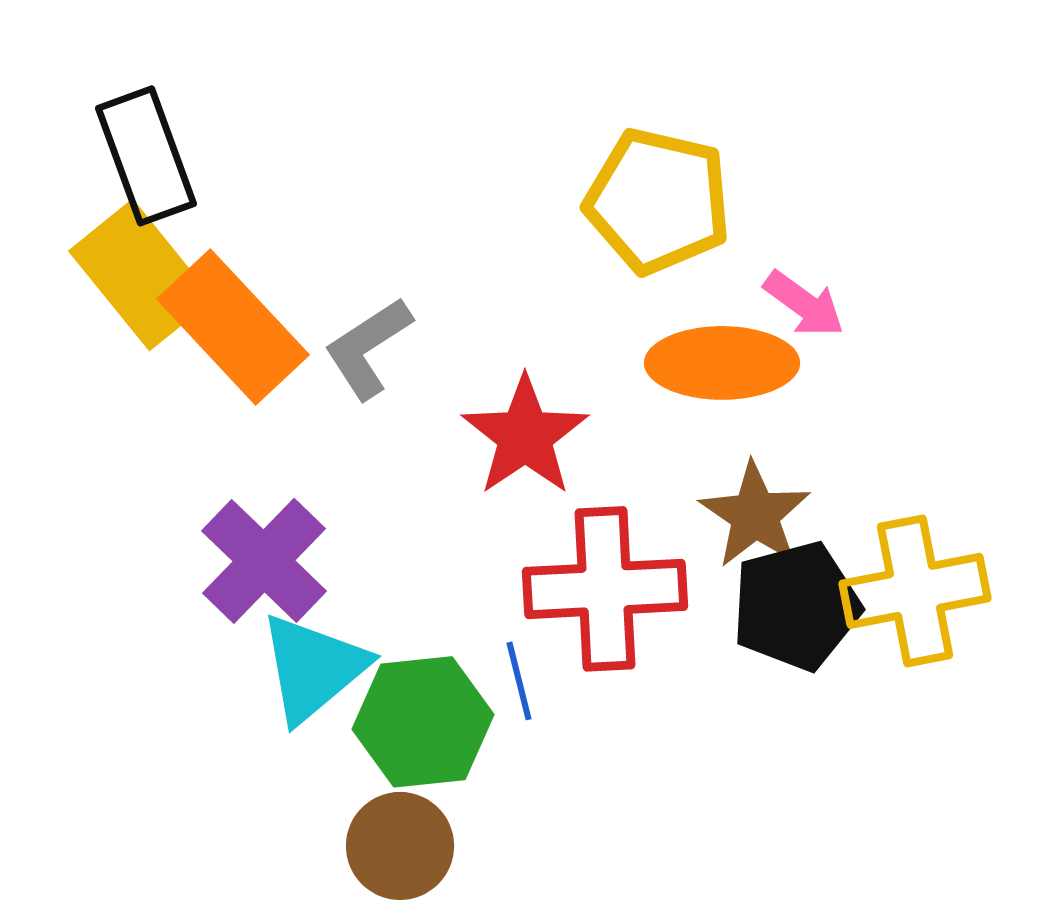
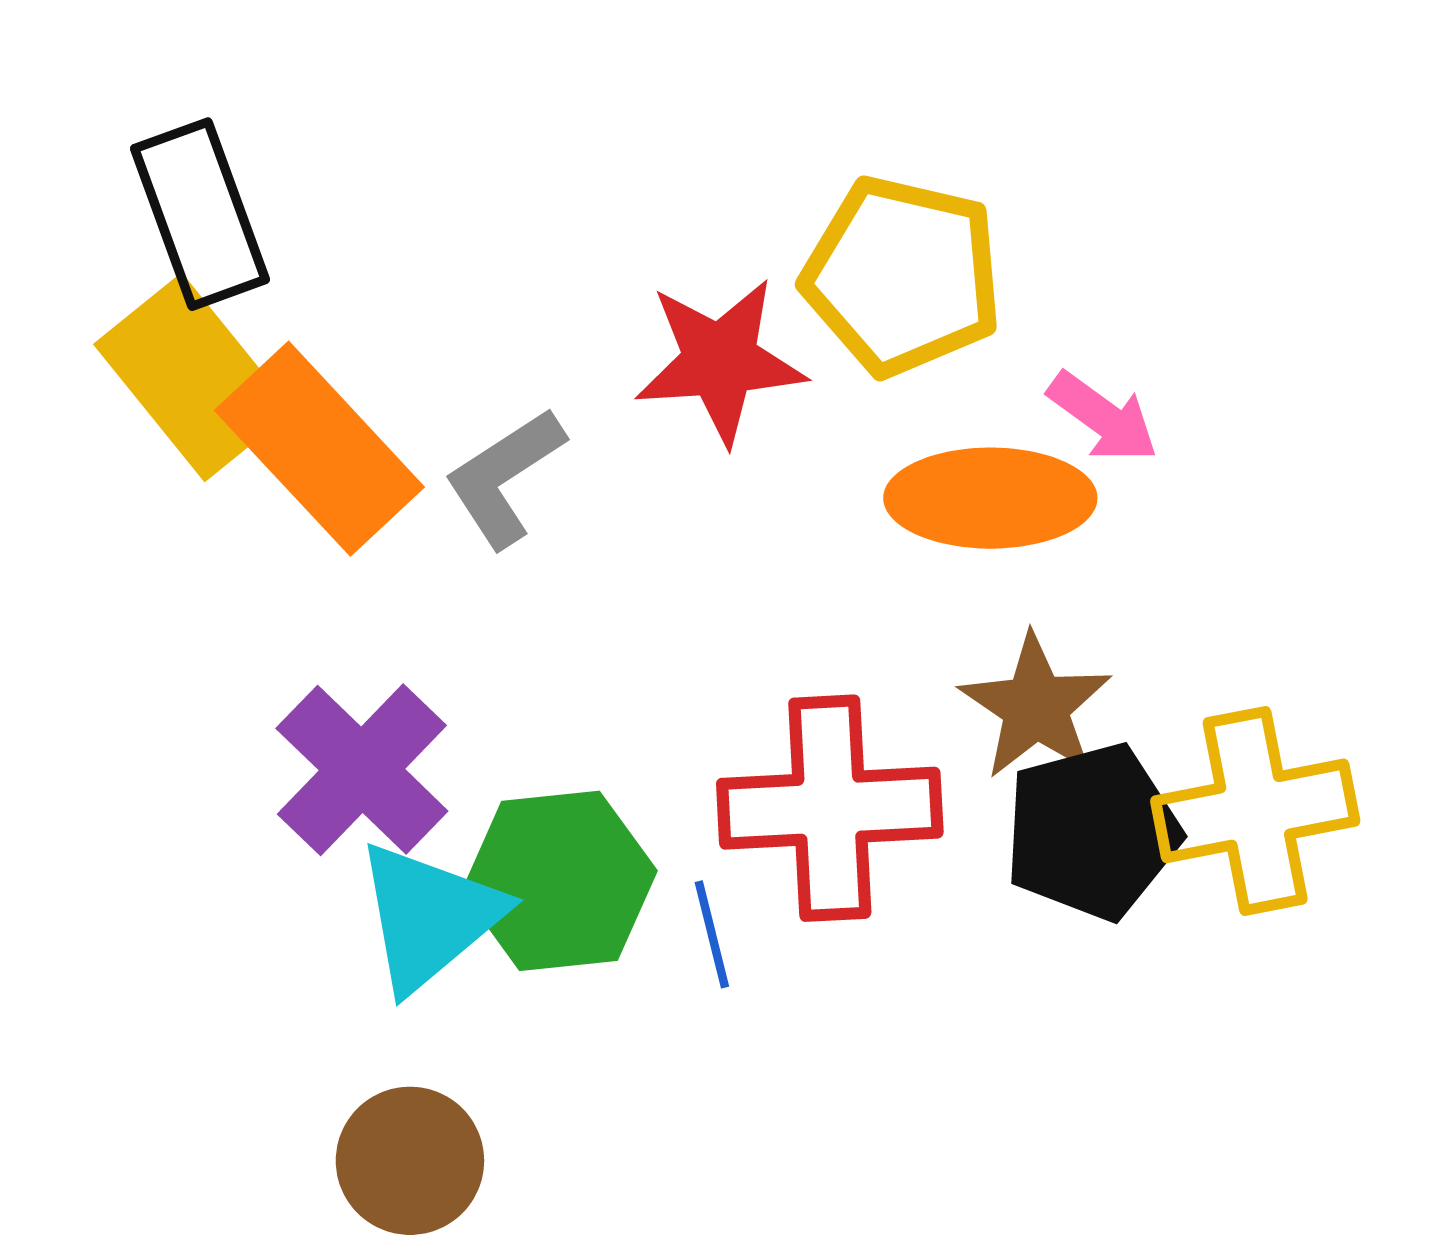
red star: (525, 436) -> (720, 361), moved, turned 30
green hexagon: (423, 722) -> (560, 881), moved
brown circle: (400, 846) -> (410, 1161), moved

